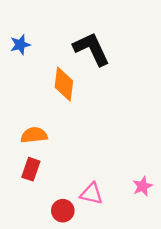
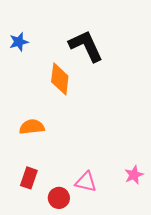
red rectangle: (31, 169) -> (29, 178), moved

